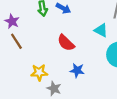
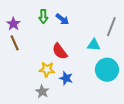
cyan triangle: (101, 30) -> (94, 45), turned -32
yellow star: (39, 72) -> (47, 69), moved

